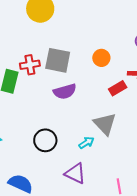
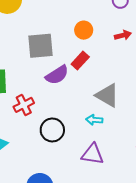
red cross: (30, 65) -> (24, 105), moved
red rectangle: (118, 88) -> (80, 60), moved
cyan arrow: (86, 143) -> (94, 120), turned -126

